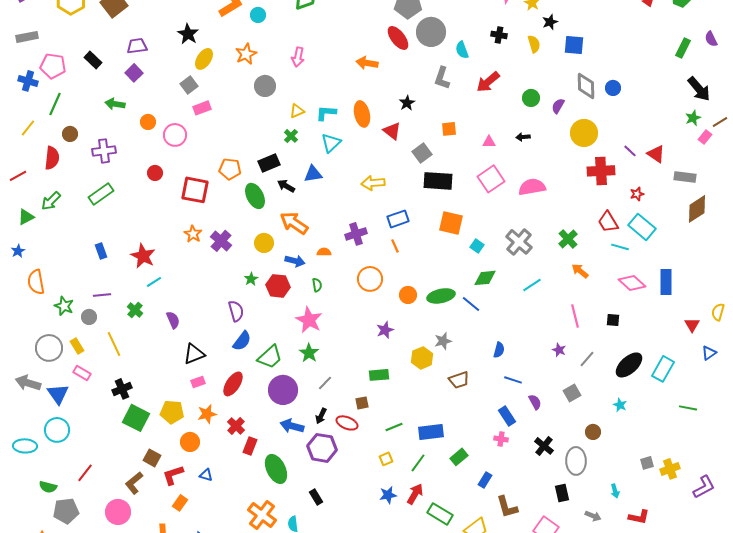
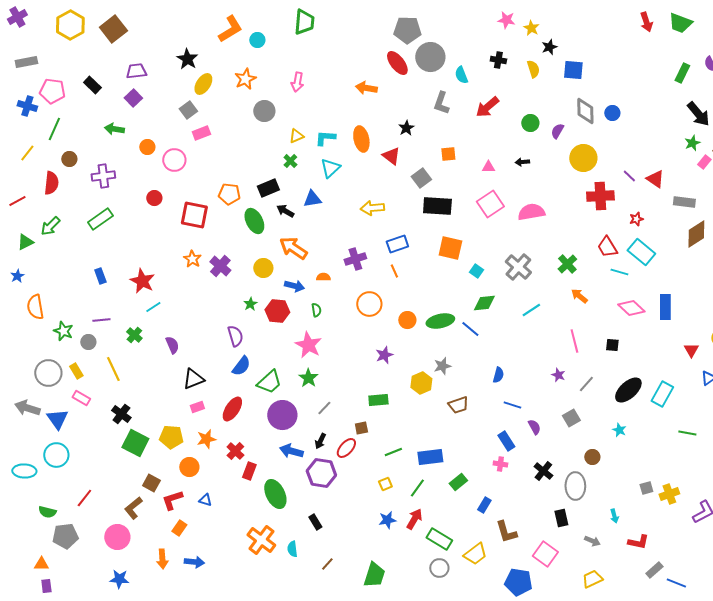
black cross: (122, 389) -> (121, 414), turned -30
red ellipse: (347, 423) -> (346, 448), turned -70

